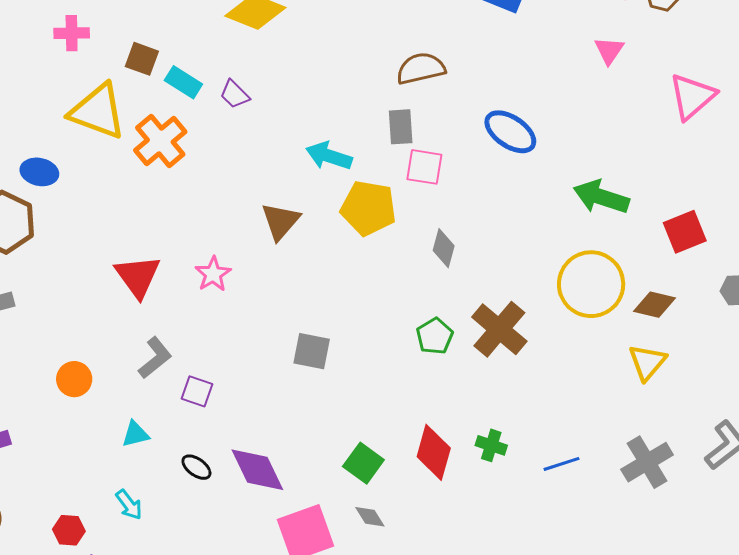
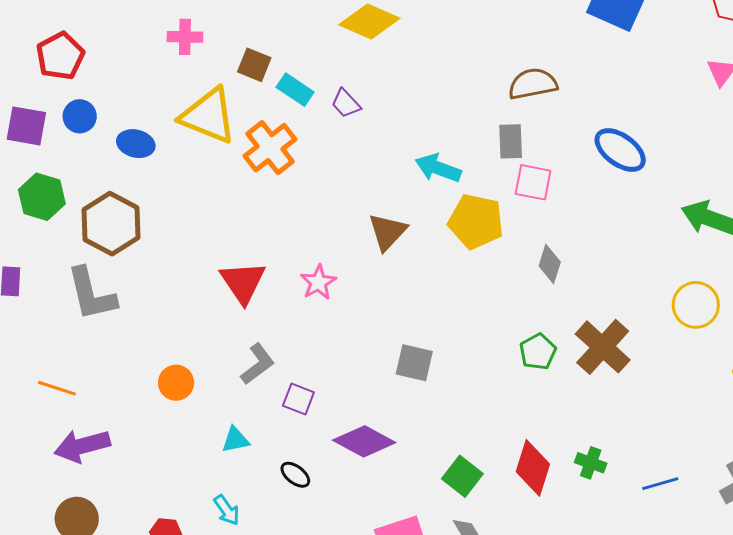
blue ellipse: (39, 172) -> (136, 144), moved
yellow circle: (591, 284) -> (696, 305), size x0.7
purple diamond: (257, 470) -> (364, 441), moved, turned -38

